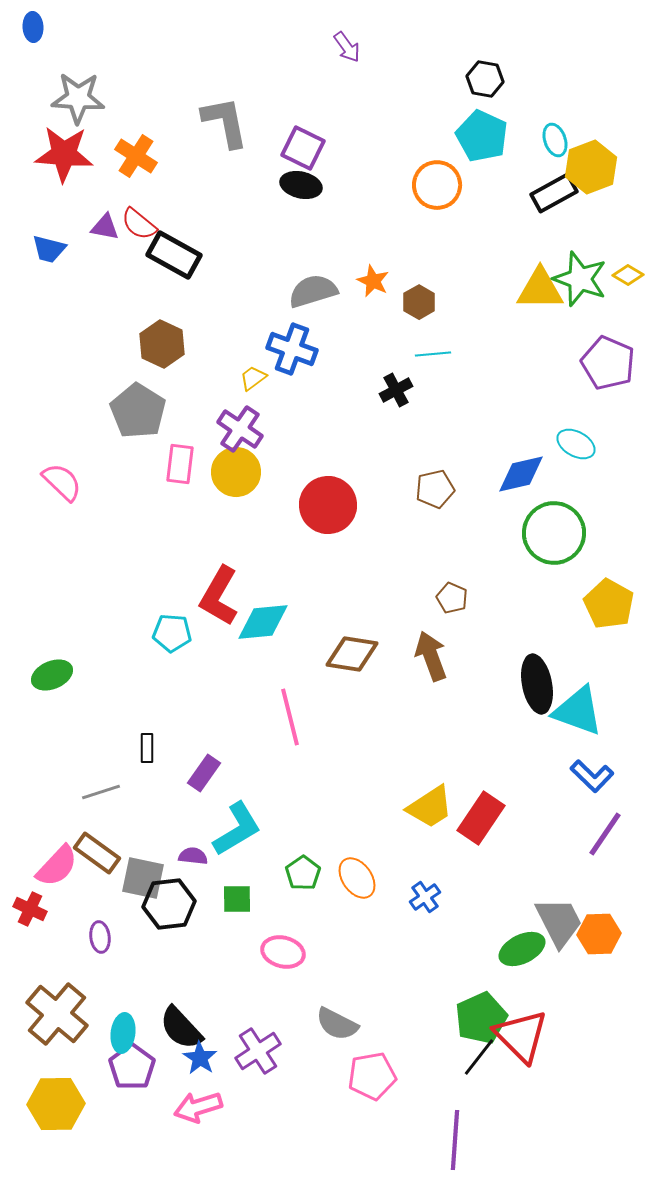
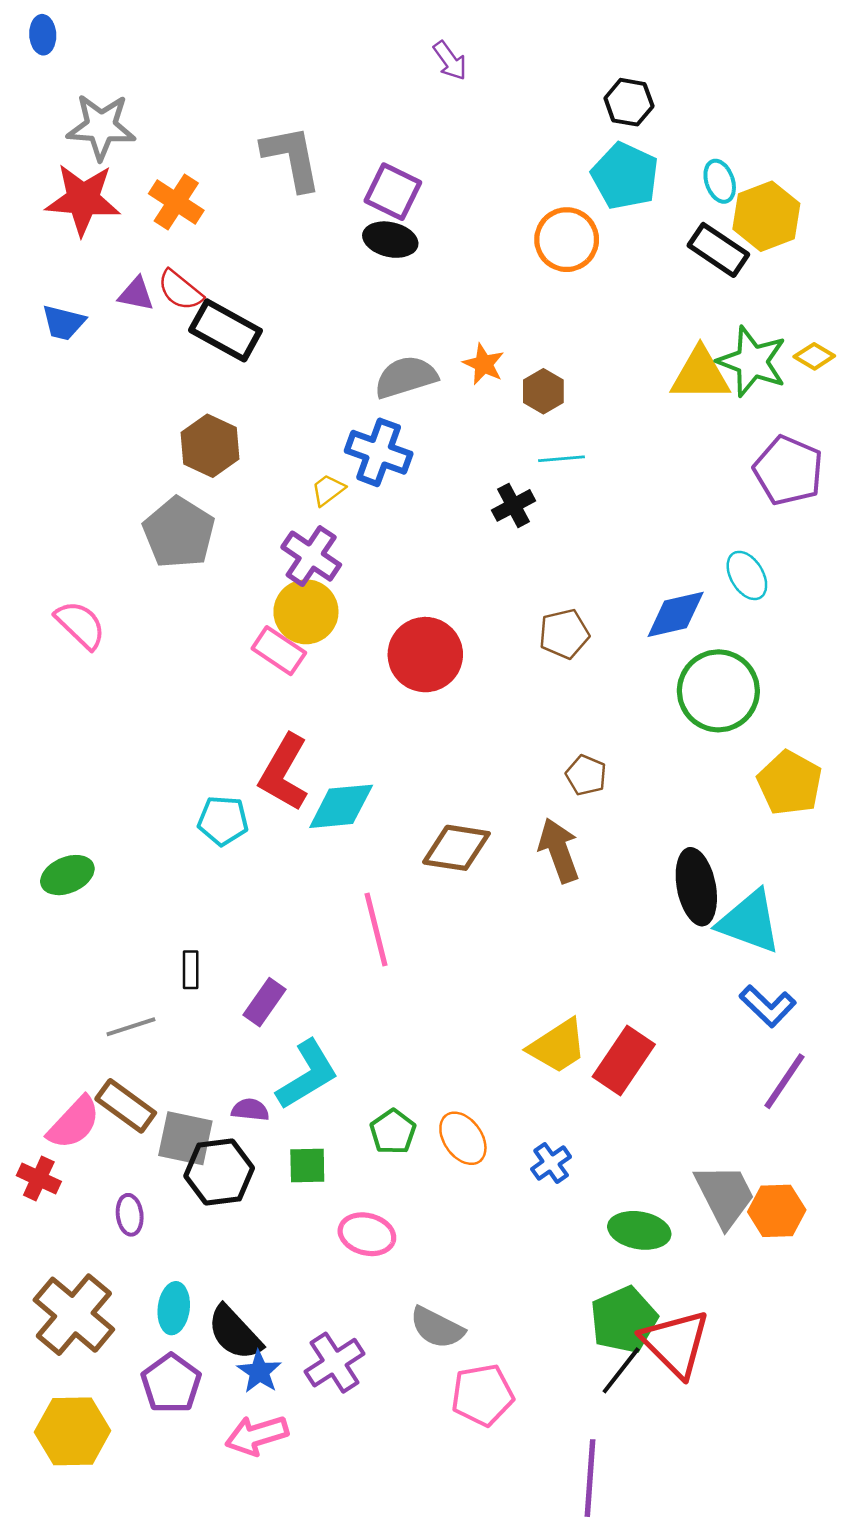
black rectangle: (554, 193) -> (718, 250), turned 63
cyan ellipse: (576, 444) -> (747, 575), turned 30
pink rectangle: (180, 464) -> (279, 651), moved, turned -63
green ellipse: (522, 949) -> (639, 1230), moved, turned 36
cyan ellipse: (123, 1033) -> (174, 1308), moved

